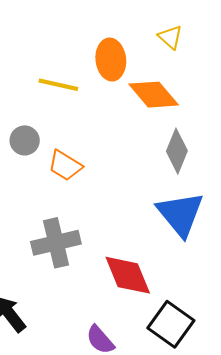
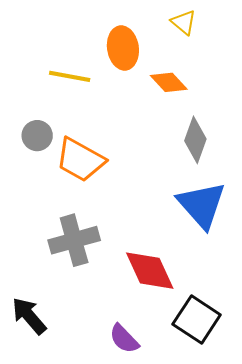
orange diamond: (154, 95) -> (169, 82), size x0.7
orange trapezoid: (65, 166) -> (80, 160), size x1.4

